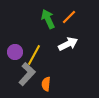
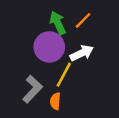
purple circle: (15, 52) -> (49, 47), moved, size x1.6
yellow line: (34, 55) -> (64, 75), moved

